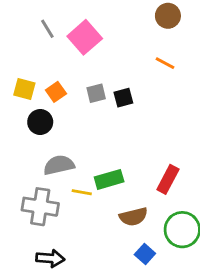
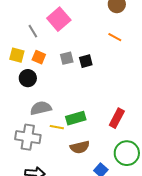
gray line: (47, 29) -> (33, 31), moved
orange square: (56, 92) -> (39, 57), turned -32
brown semicircle: (133, 217) -> (80, 147), moved

